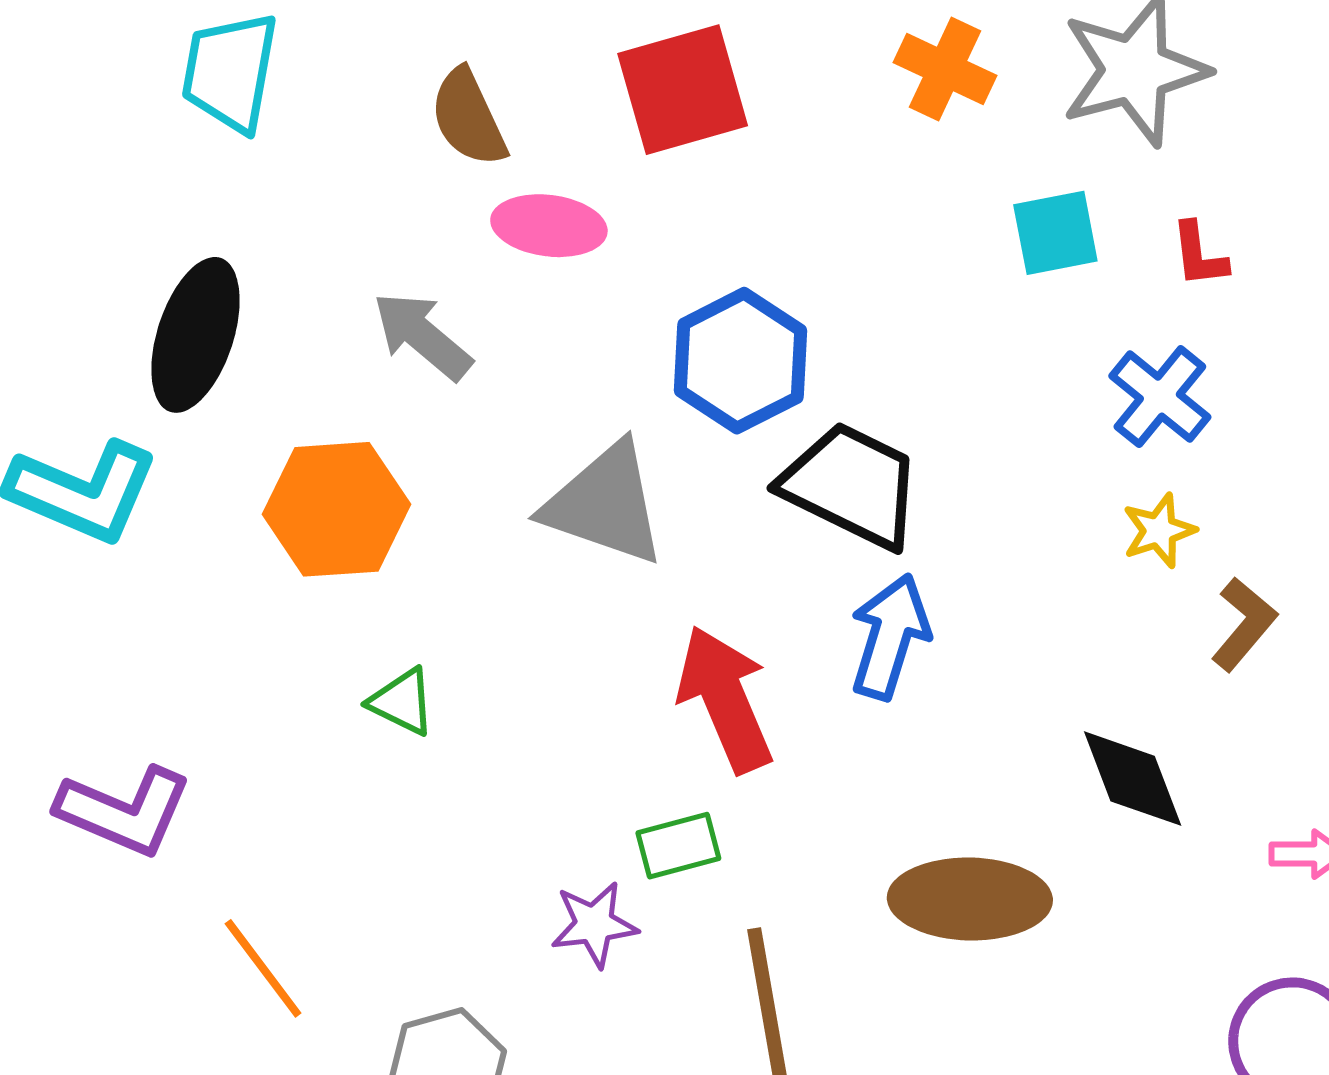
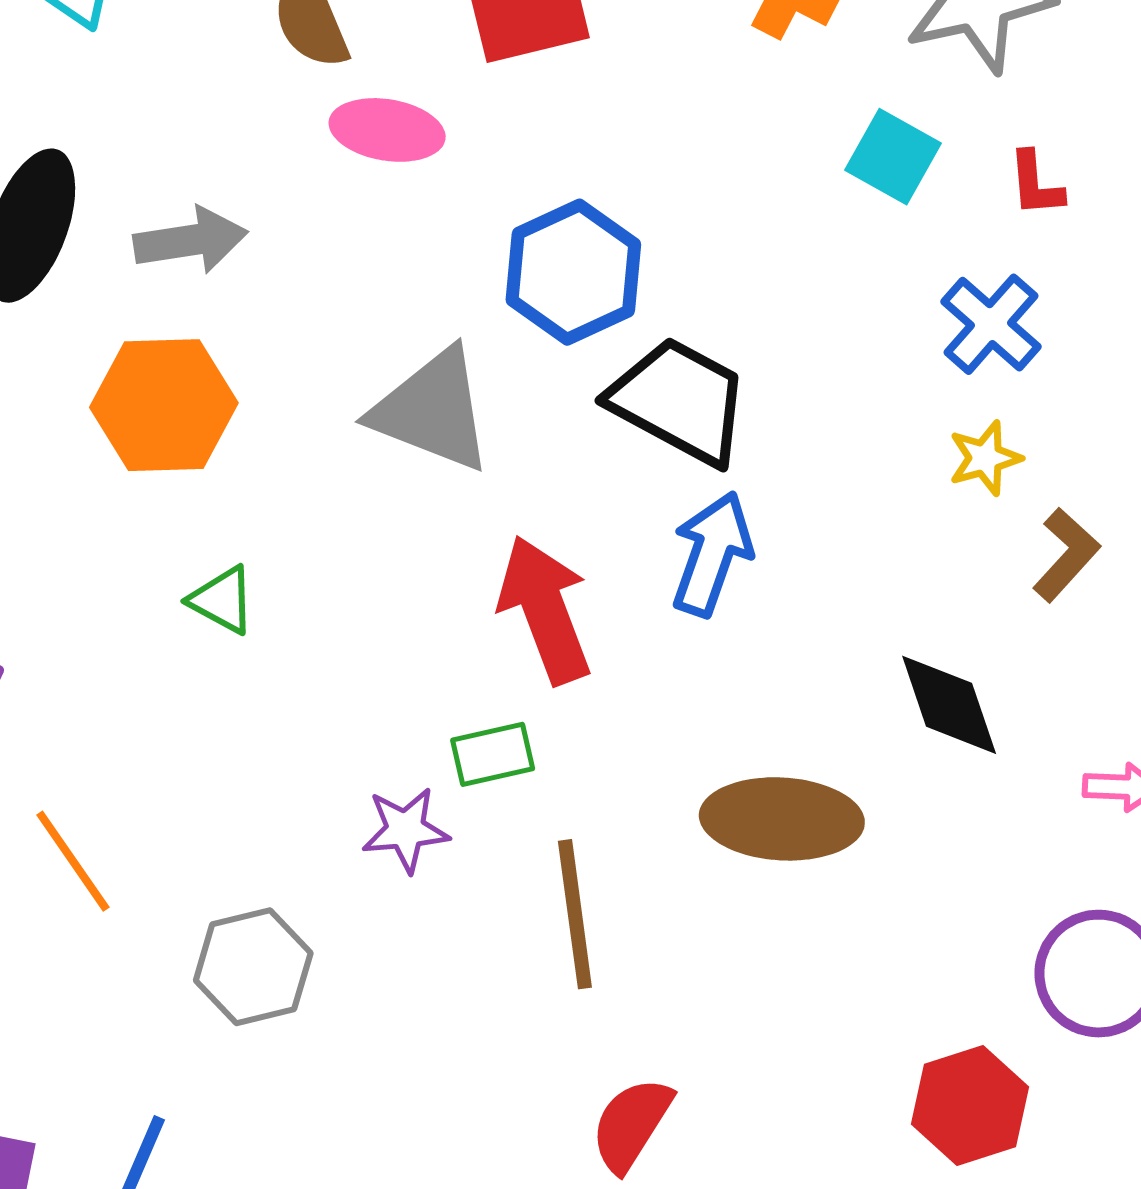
cyan square: (1055, 233) -> (893, 157), turned 38
gray arrow: (422, 336) -> (190, 240), moved, turned 129

